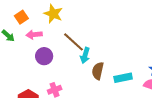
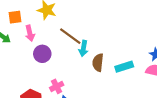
orange square: (21, 17) -> (15, 17), turned 32
pink arrow: (34, 35) -> (30, 33), turned -91

